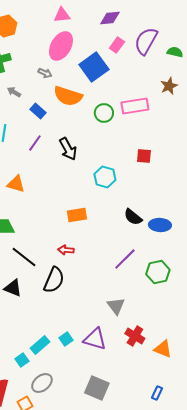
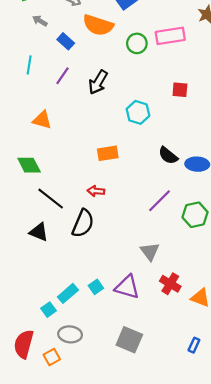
black arrow: (68, 149) -> (98, 82), turned 60
gray ellipse: (42, 383) -> (70, 334), turned 45

